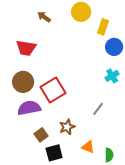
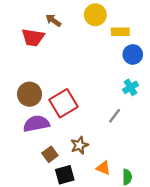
yellow rectangle: (103, 27) -> (120, 32), turned 70
red trapezoid: (26, 48) -> (33, 37), moved
gray line: (98, 109) -> (115, 116), moved

